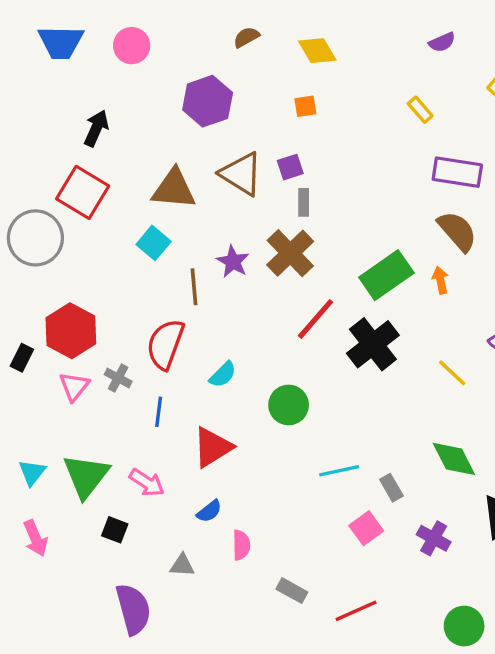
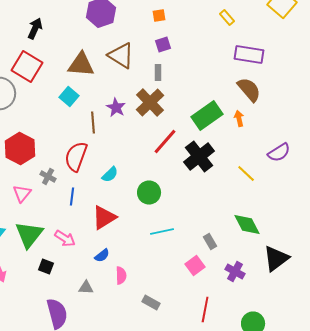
purple square: (290, 167) -> (163, 44), moved
pink triangle: (74, 386) -> (22, 194), moved
cyan line: (339, 471) -> (162, 232), moved
red line: (356, 611) -> (205, 310), moved, turned -55

